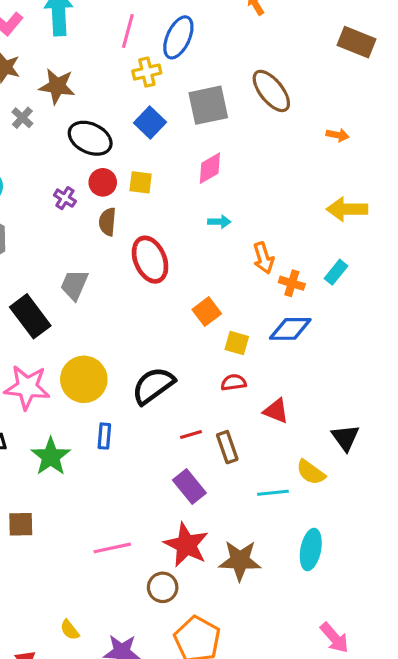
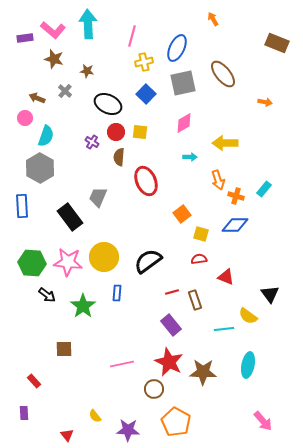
blue ellipse: (178, 37) -> (177, 48), moved
brown star: (57, 86) -> (87, 71), size x0.6
yellow arrow: (347, 209) -> (225, 143), moved

